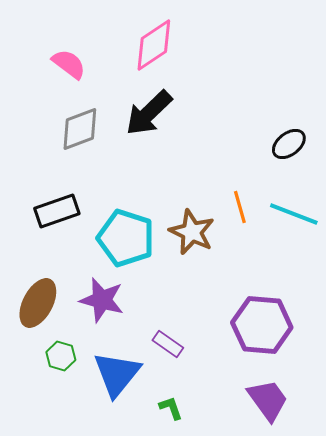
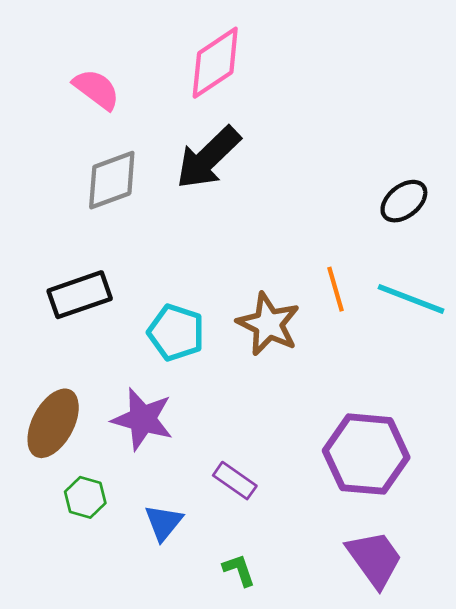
cyan pentagon: (126, 238) -> (176, 332), size x0.7
blue triangle: (117, 374) -> (164, 523), size x0.6

